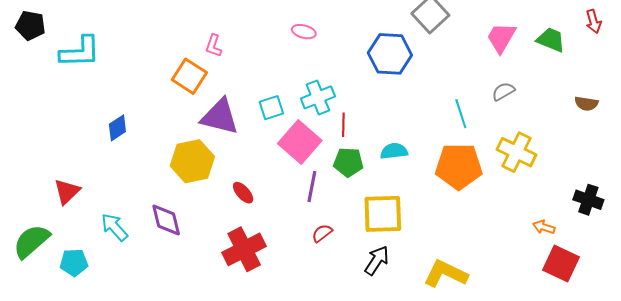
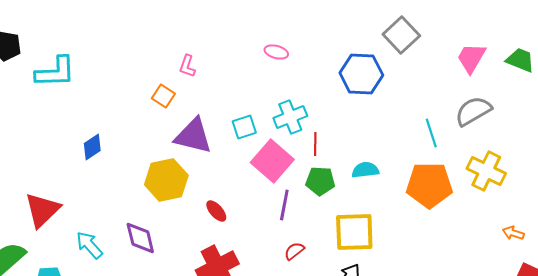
orange square: (189, 76) -> (163, 96), size x0.7
gray semicircle: (503, 91) -> (473, 111), size x1.6
red triangle: (67, 192) -> (42, 210), size x1.4
orange arrow: (544, 227) -> (513, 233), moved

